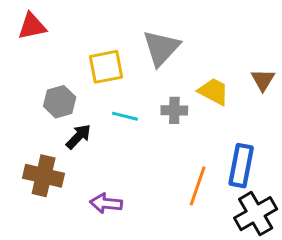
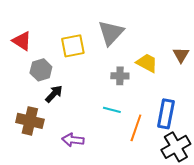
red triangle: (32, 26) -> (22, 41), moved, turned 45
cyan line: (125, 116) -> (112, 110), moved

